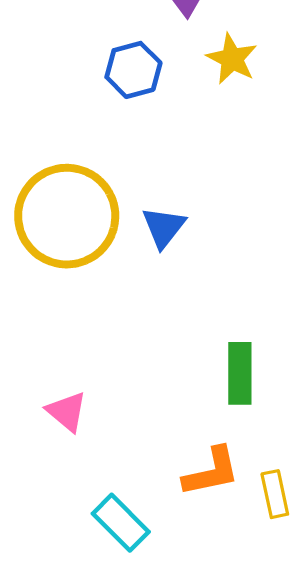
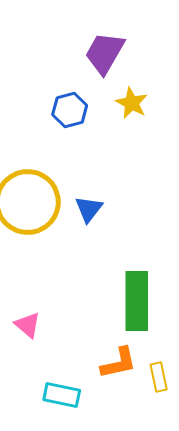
green rectangle: (240, 373) -> (137, 301), size x1.5
cyan rectangle: (121, 523) -> (62, 395), turned -33

